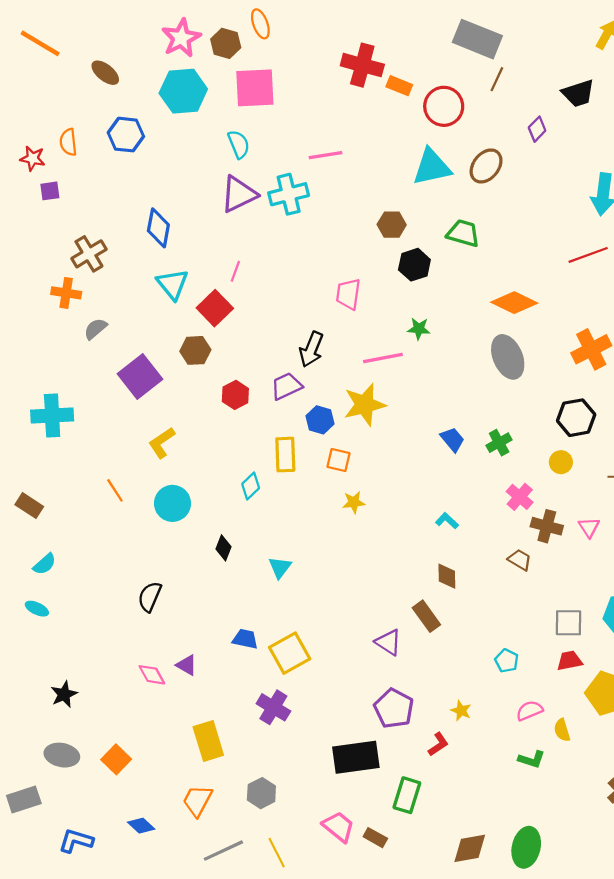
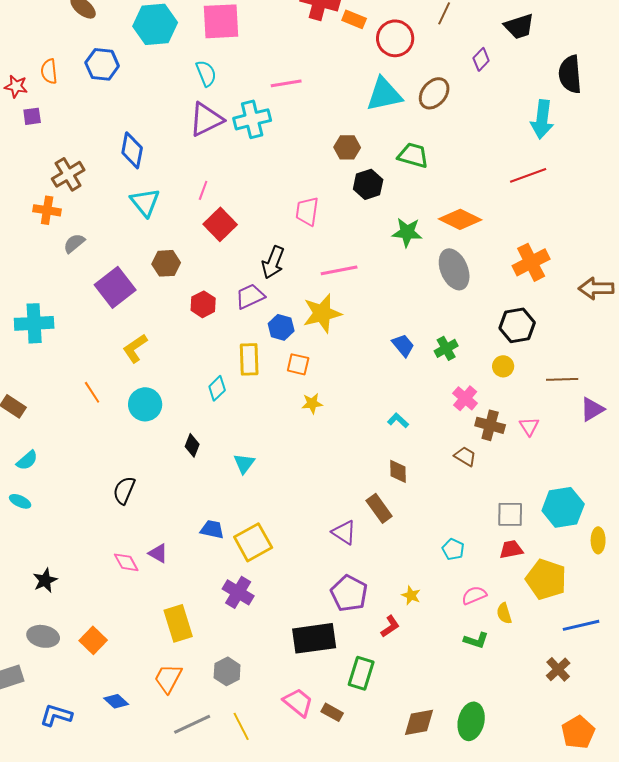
red square: (215, 308) -> (220, 224), moved
green star: (419, 329) -> (407, 232), moved, size x1.4

